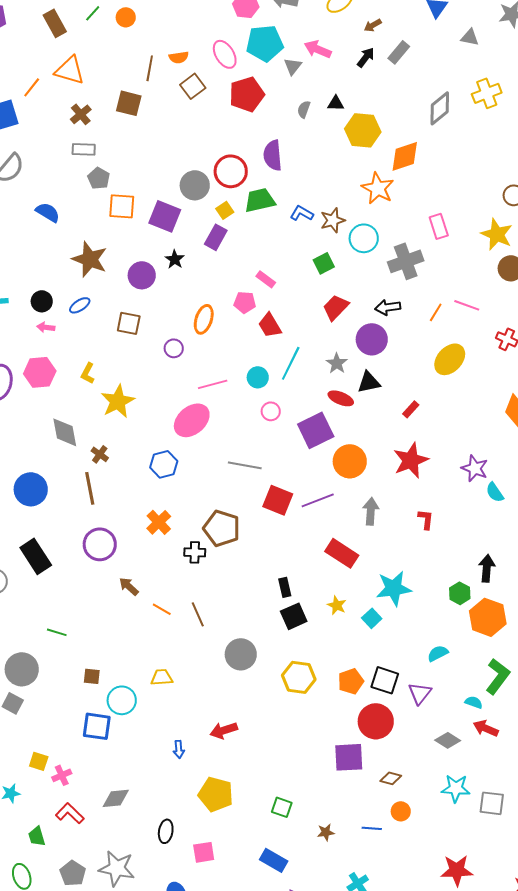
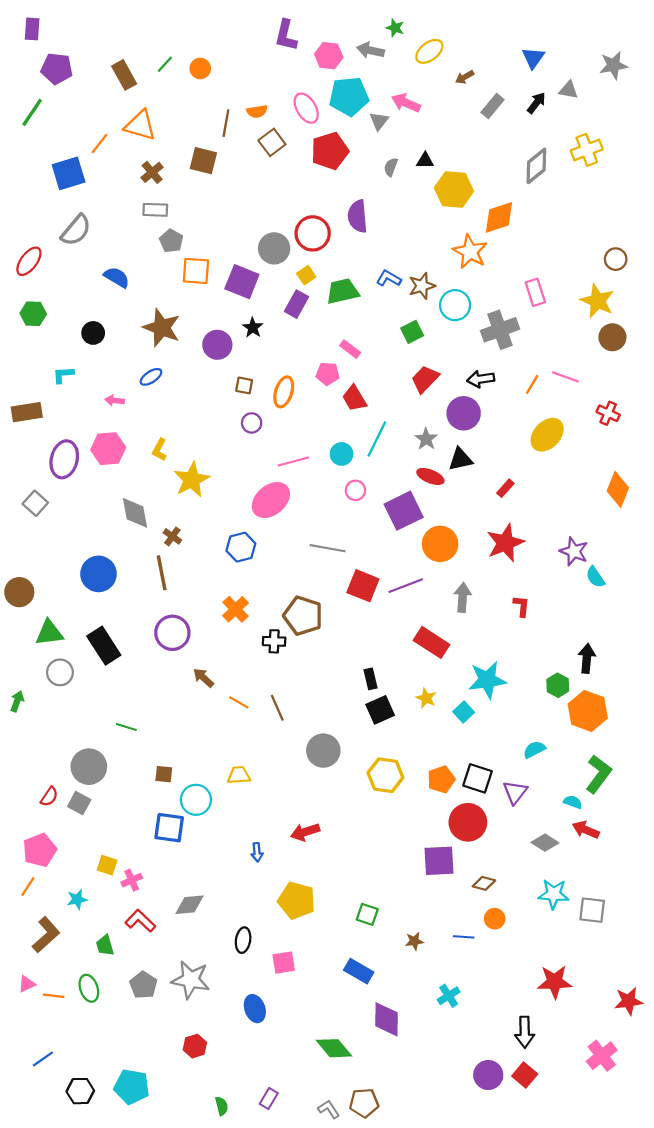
black arrow: (366, 57) -> (536, 103), moved
green trapezoid: (260, 200) -> (343, 291), moved
black circle: (42, 301) -> (93, 333), moved
brown square: (129, 323) -> (244, 385), moved, size x0.7

